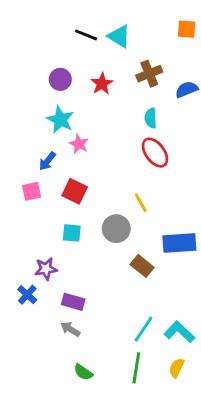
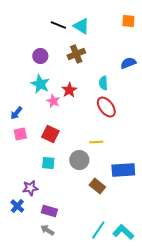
brown cross: (149, 74) -> (76, 54), moved
red star: (102, 84) -> (69, 90), moved
blue arrow: (47, 161) -> (16, 113), moved
yellow line: (141, 203) -> (96, 142), turned -64

